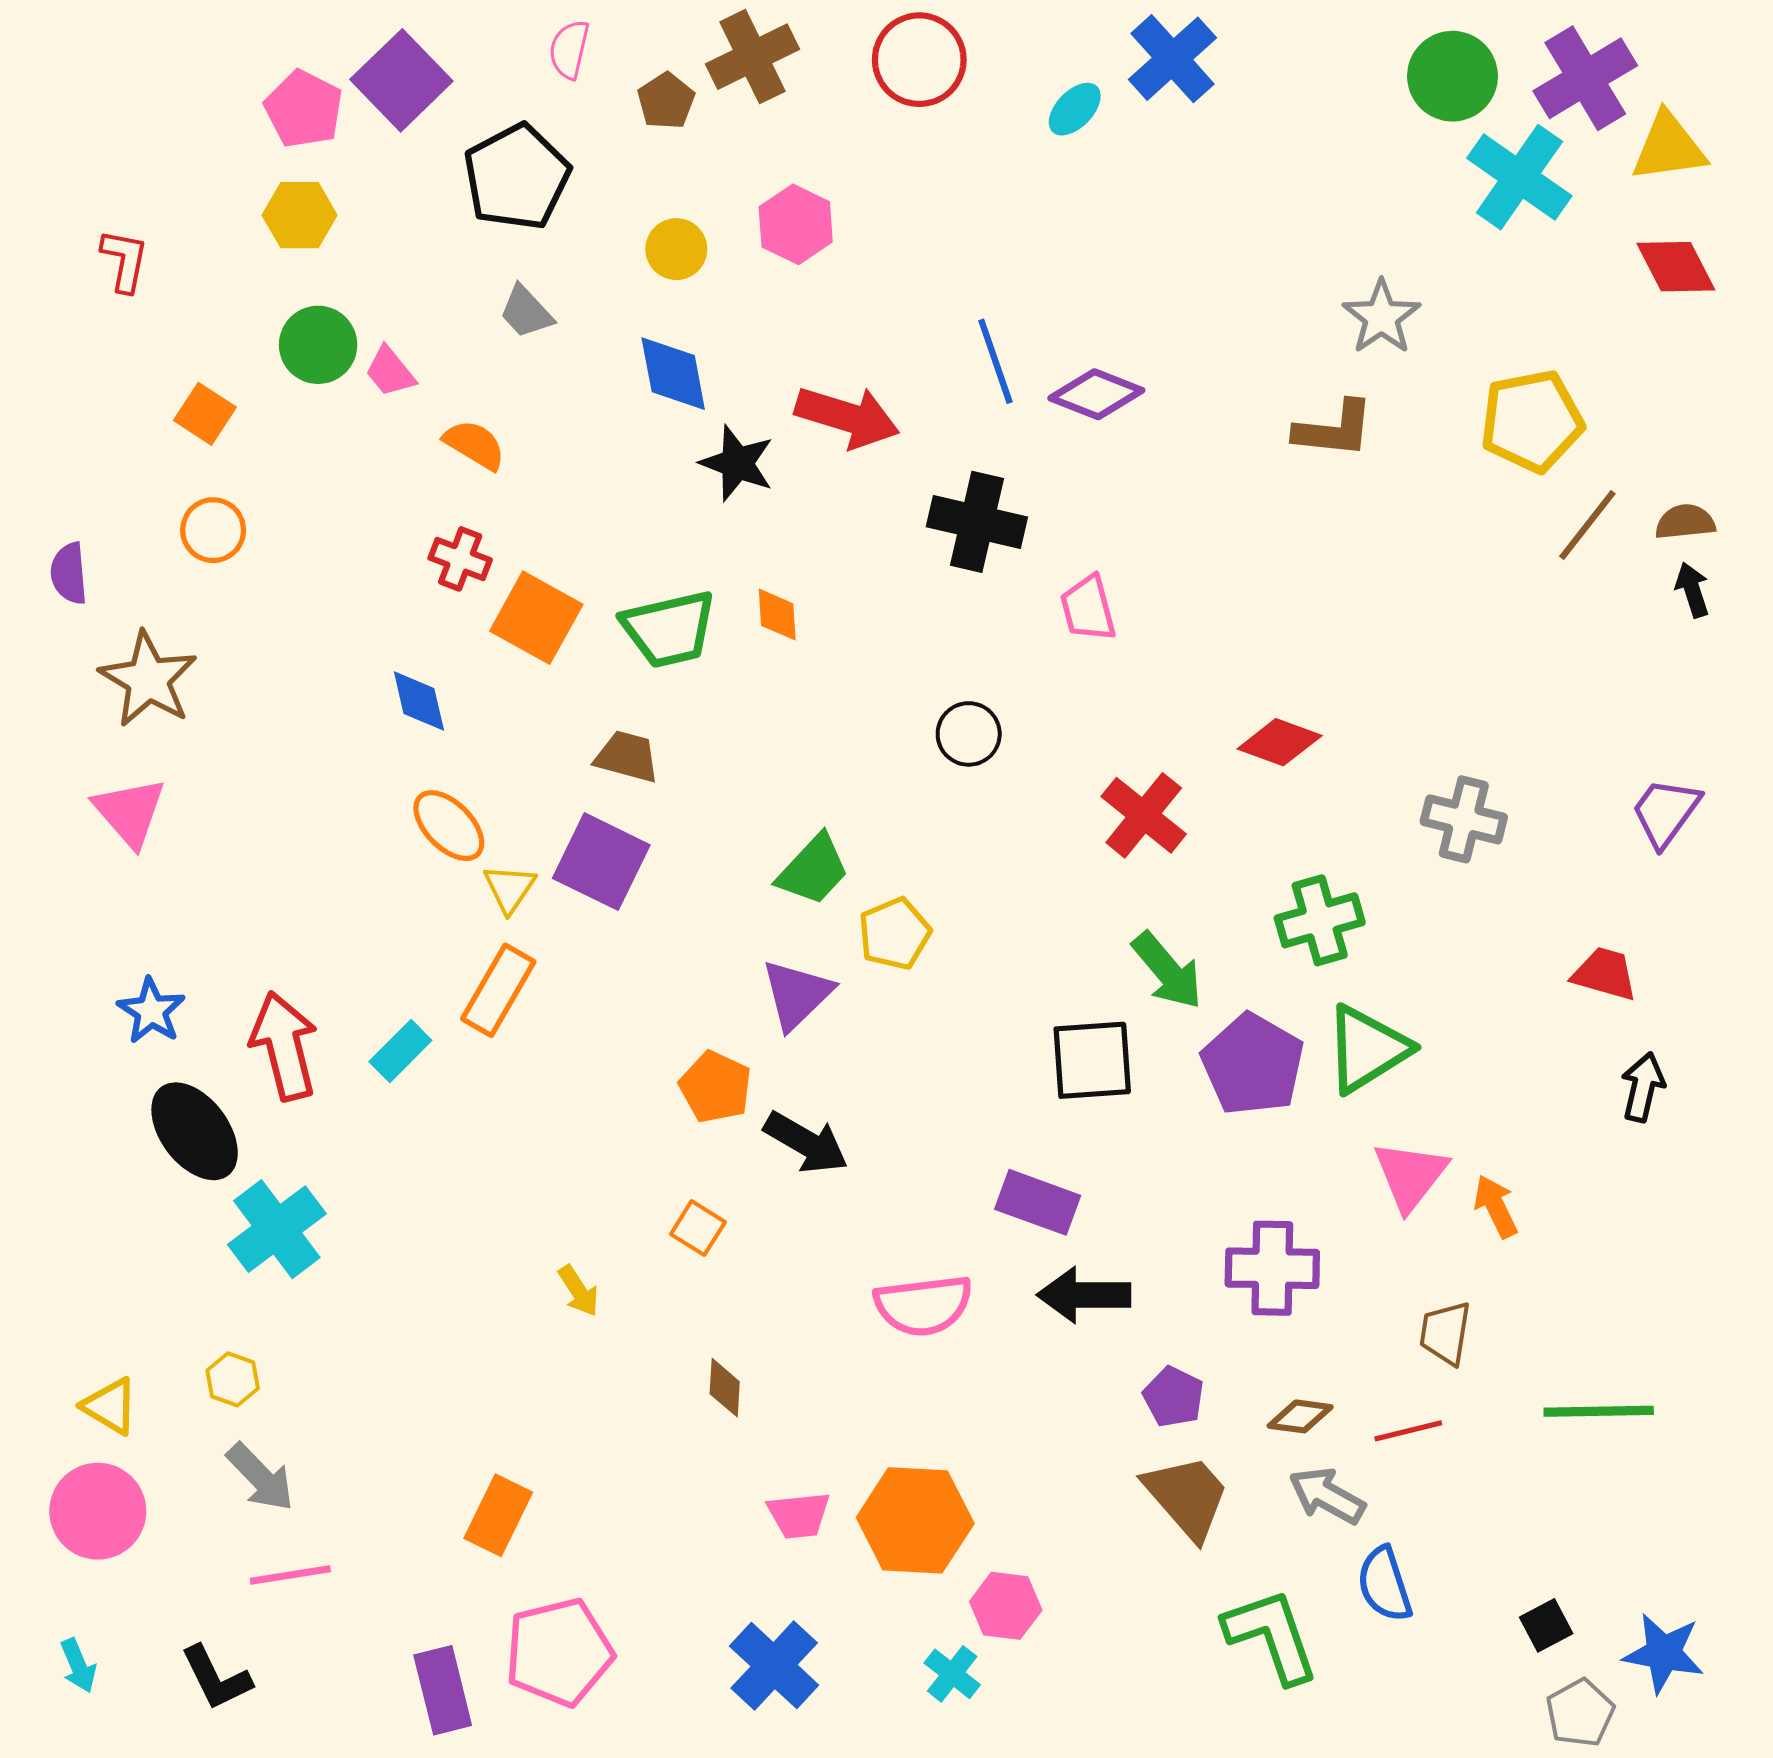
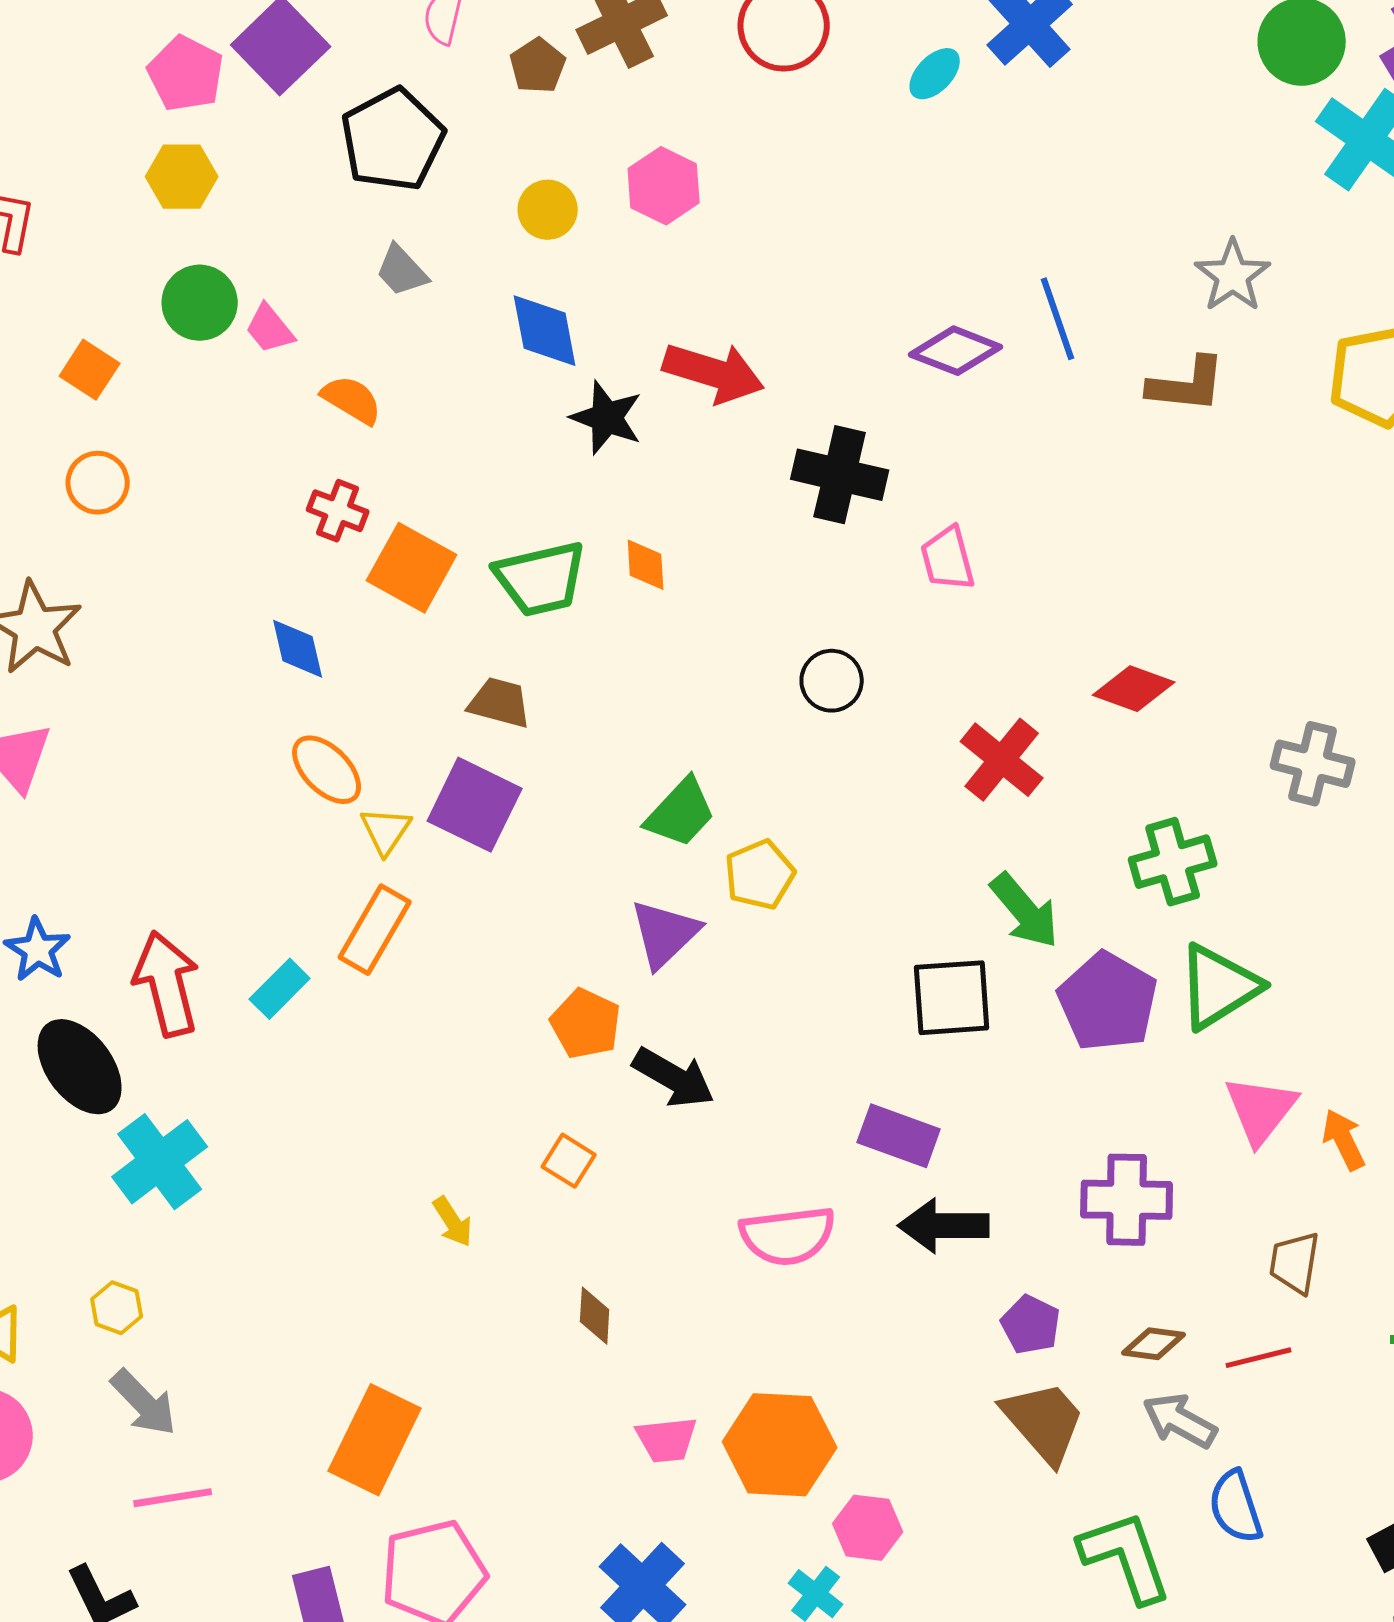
blue line: (995, 361) -> (1058, 319), moved
orange rectangle: (498, 1515) -> (375, 1440), size x1.4

